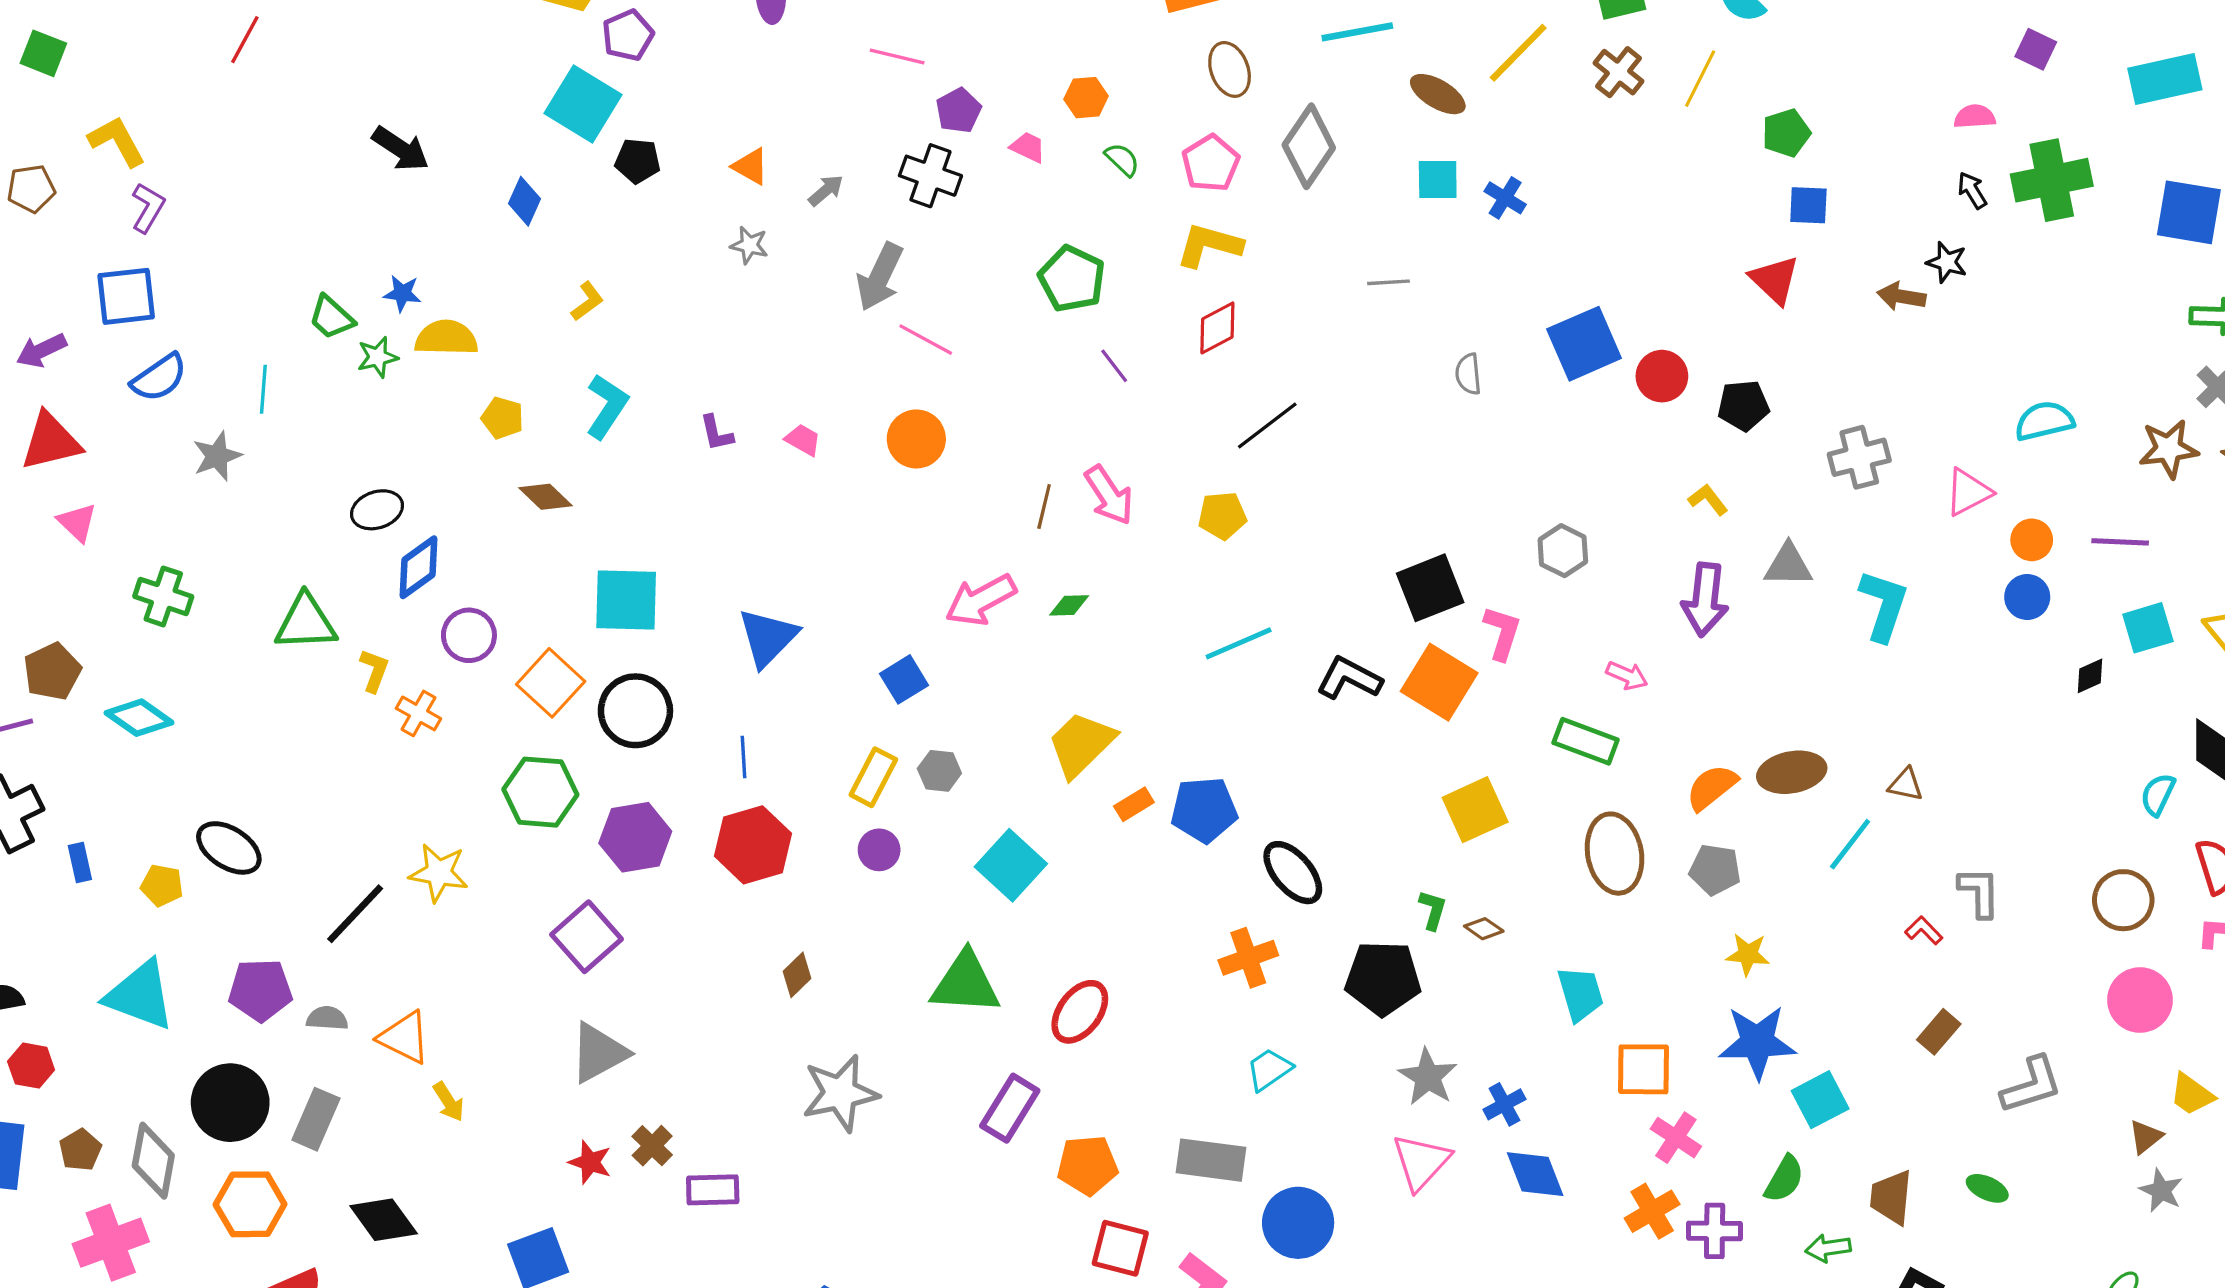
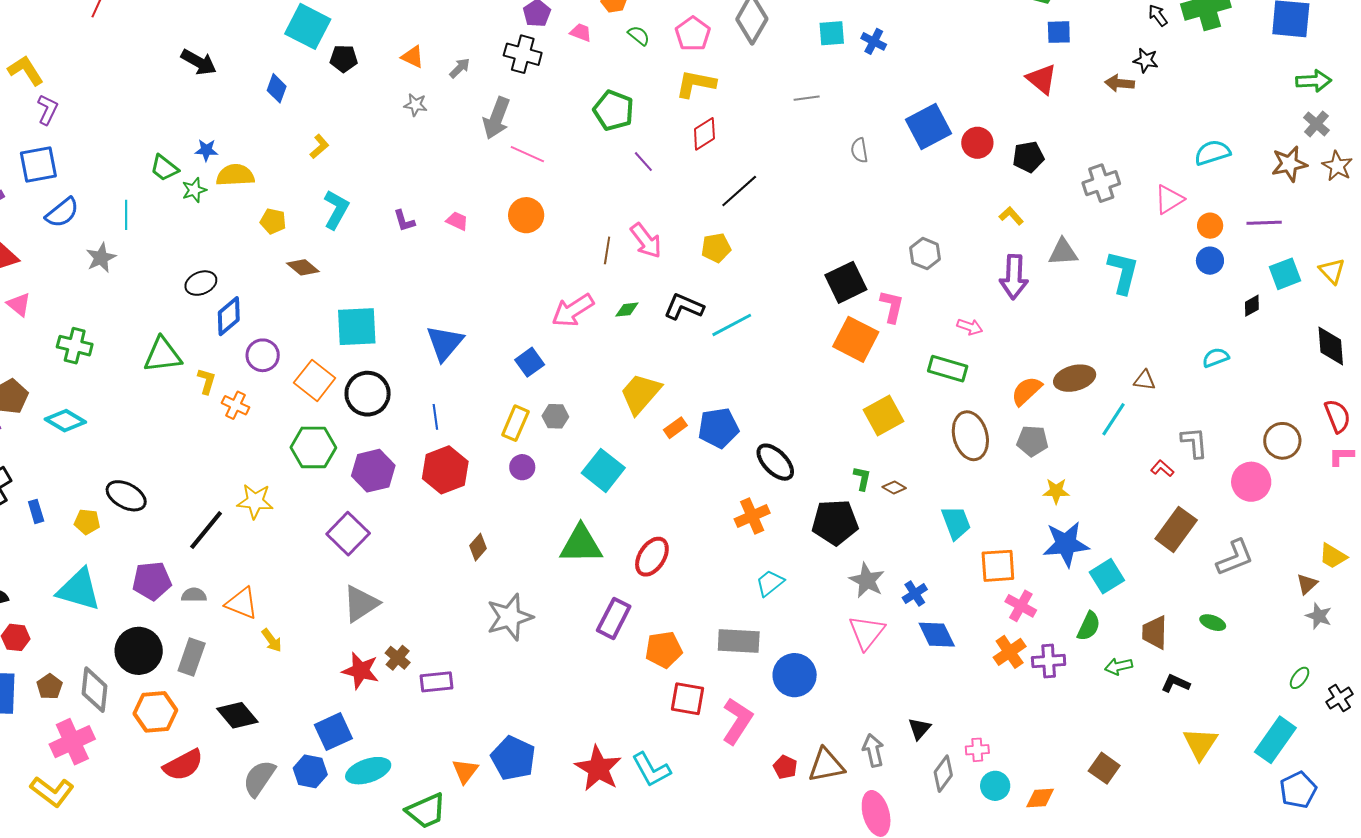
black L-shape: (1349, 678) -> (684, 307), moved
cyan semicircle: (2158, 794) -> (1216, 358), moved, turned 48
pink circle: (2140, 1000) -> (1251, 482), moved
brown rectangle: (1939, 1032) -> (1176, 529), size x1.6
red star: (590, 1162) -> (361, 671), size x1.4

